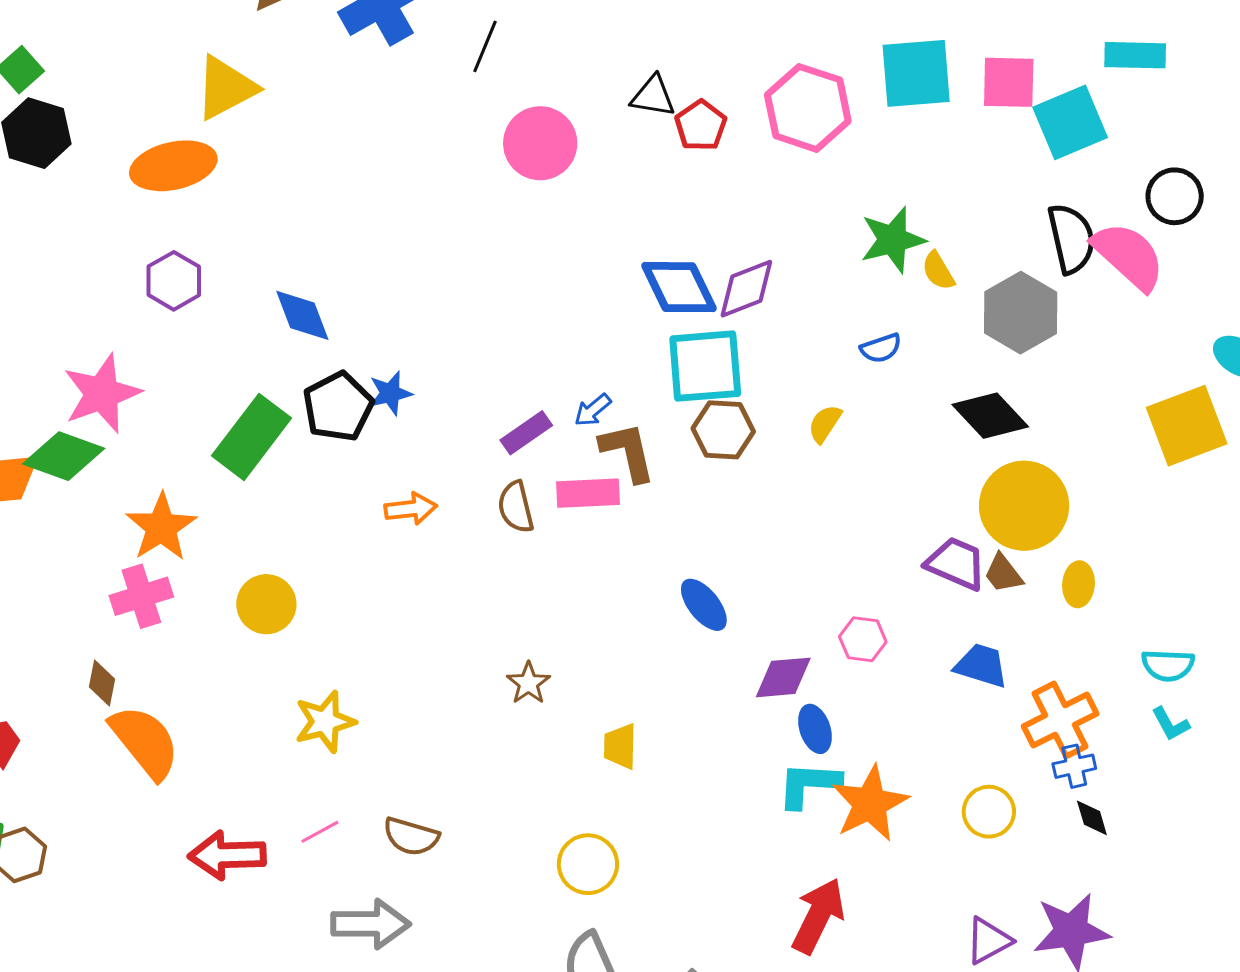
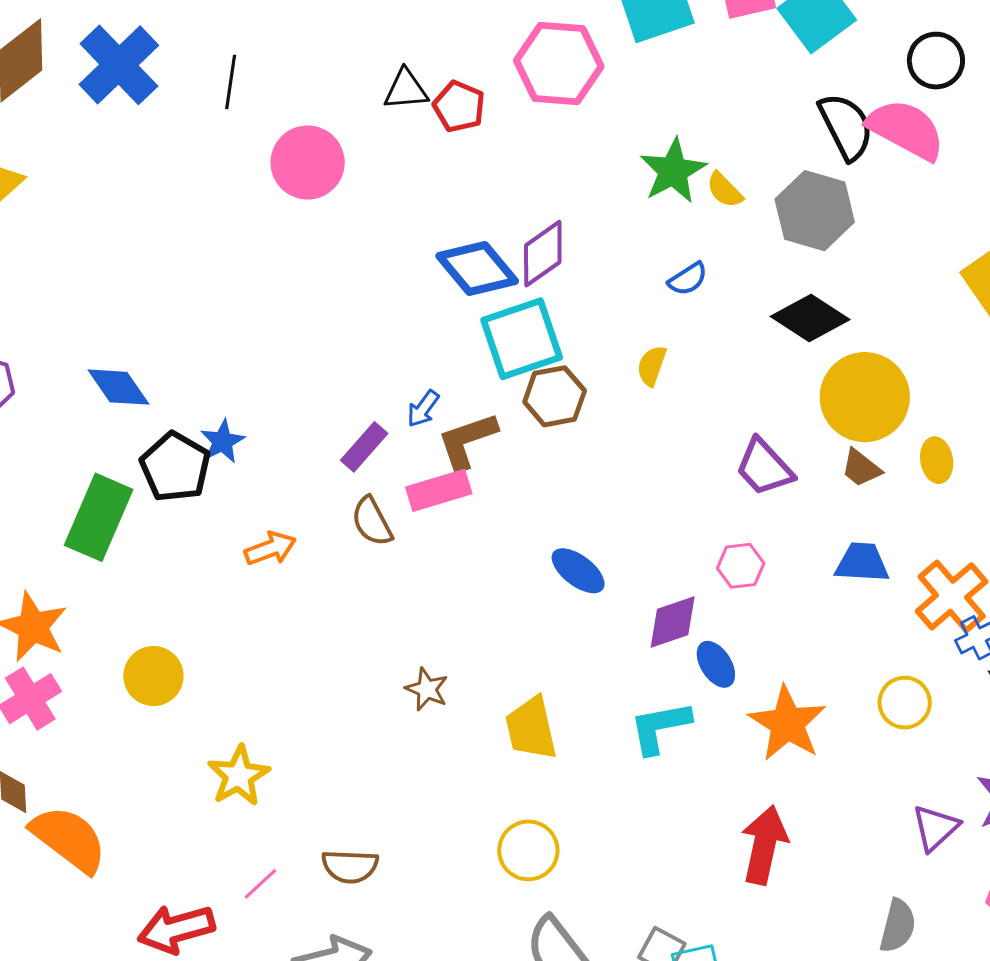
brown L-shape: (628, 452) -> (467, 441), turned -82
purple trapezoid: (956, 564) -> (764, 467), moved, turned -142
yellow trapezoid: (620, 746) -> (531, 728), size x1.4
cyan L-shape: (809, 785) -> (660, 727), moved

